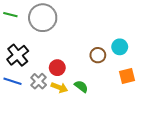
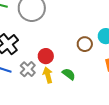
yellow arrow: (59, 87) -> (48, 75), turned -126

